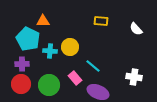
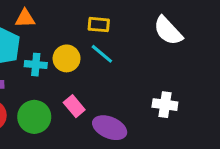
yellow rectangle: (101, 21) -> (99, 25), moved
white semicircle: (136, 29) -> (168, 31), size x1.5
cyan line: (93, 66) -> (102, 54), moved

